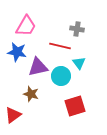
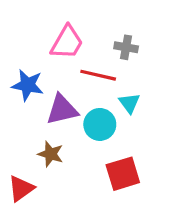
pink trapezoid: (26, 26) -> (67, 42), moved

